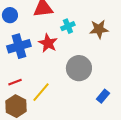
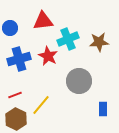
cyan cross: (68, 26) -> (68, 39), size x1.5
blue rectangle: (103, 96) -> (103, 109), turned -40

